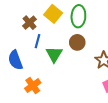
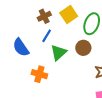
blue semicircle: (15, 60) -> (21, 47), turned -30
orange cross: (33, 86) -> (39, 74), moved, turned 35

